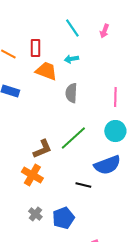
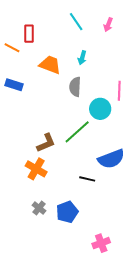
red rectangle: (35, 48) -> (29, 34), moved
cyan arrow: (71, 59) -> (82, 58), moved, turned -64
cyan circle: (115, 131) -> (100, 109), moved

